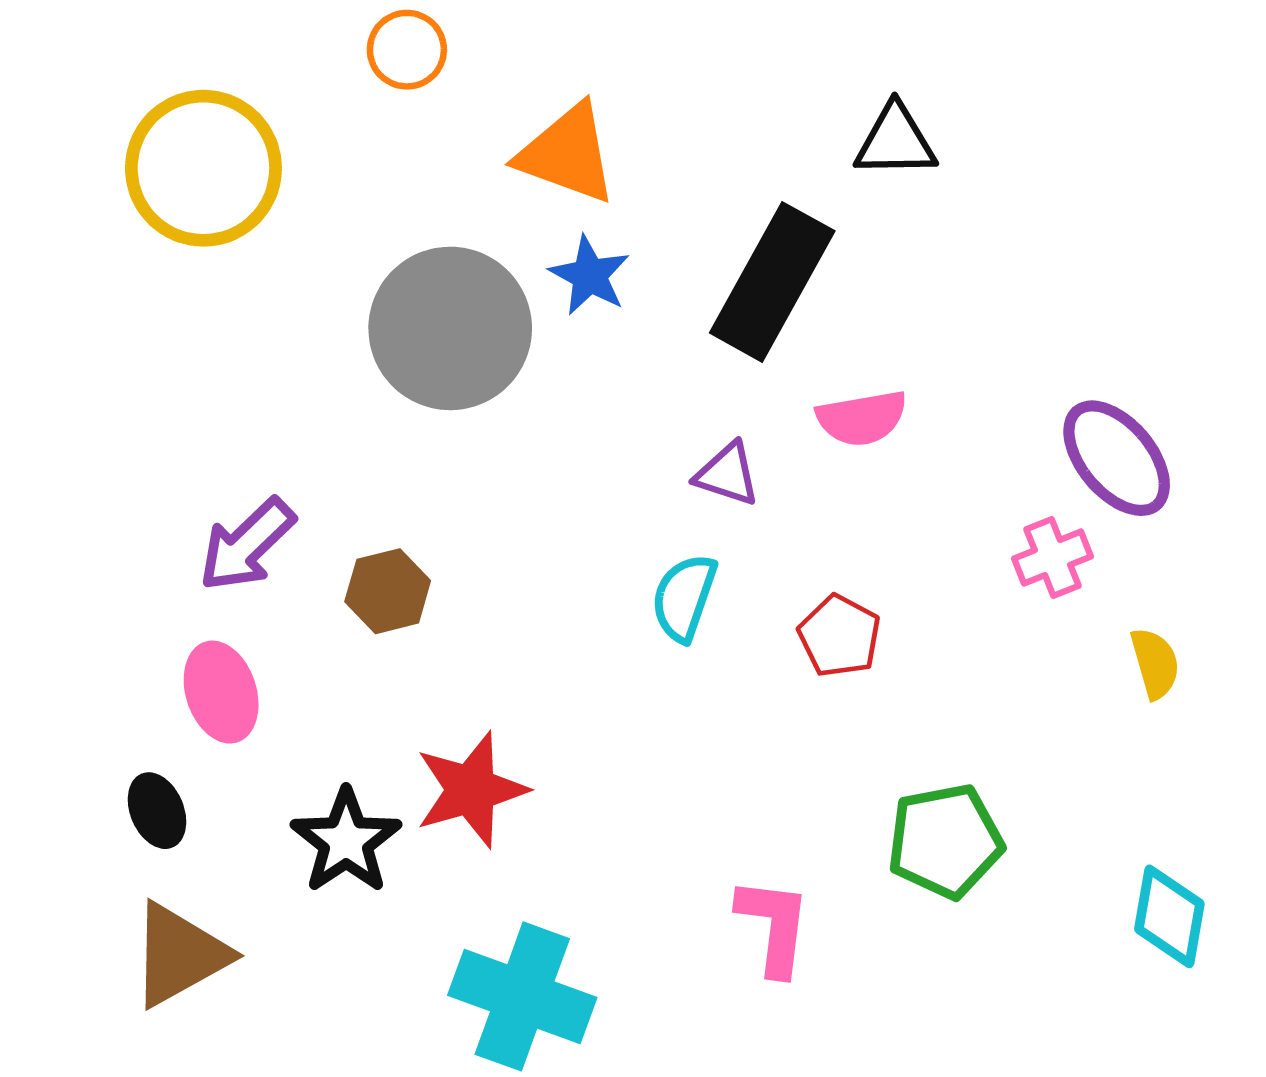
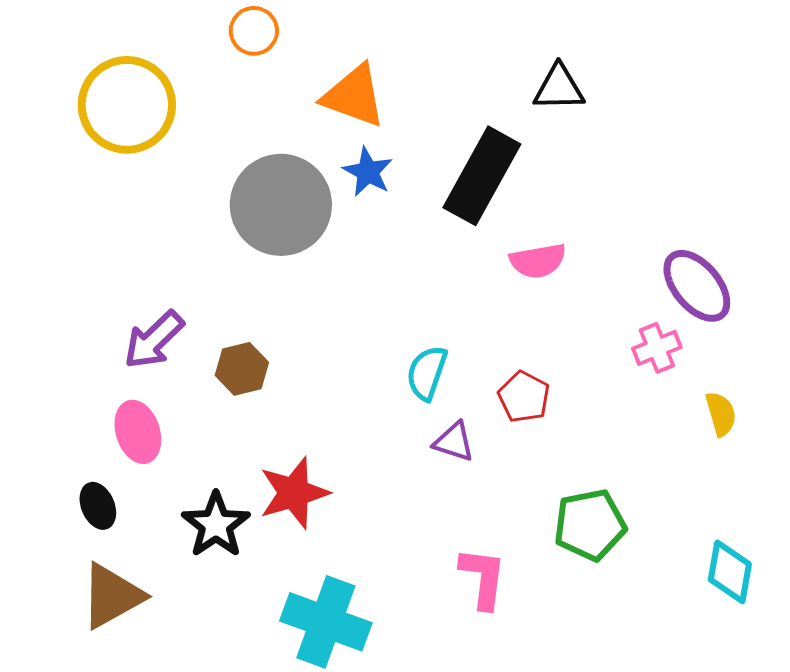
purple triangle: (727, 474) -> (454, 442), moved

